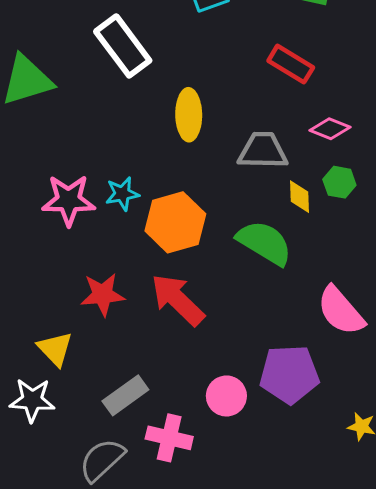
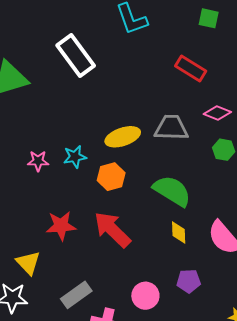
yellow ellipse: (189, 115) -> (123, 137), moved, turned 72
yellow diamond: (299, 197) -> (179, 233), moved
pink star: (69, 200) -> (38, 161), size x0.6
orange hexagon: (175, 222) -> (111, 177), size x0.7
purple pentagon: (289, 374) -> (189, 281), size x0.6

